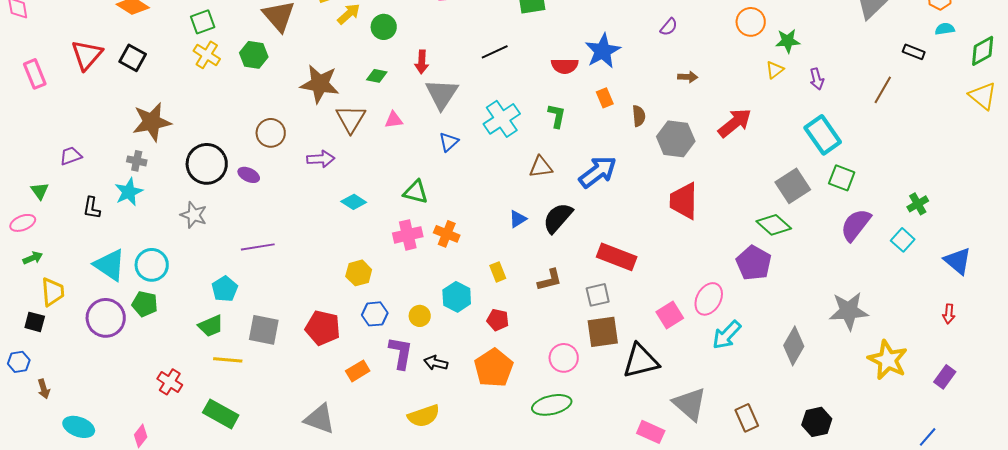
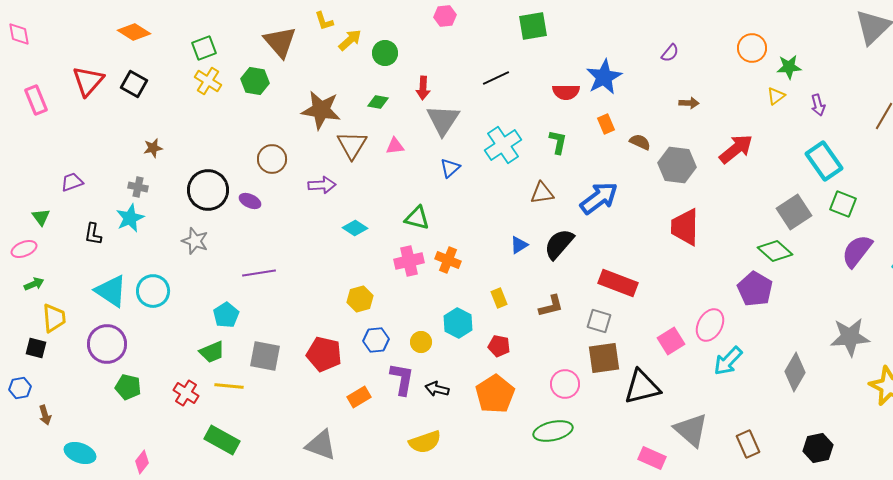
brown semicircle: (639, 116) -> (640, 142), turned -60
brown star: (152, 122) -> (153, 148), size x0.5
gray square: (598, 295) -> (599, 321), turned 30
green pentagon: (145, 304) -> (128, 387), moved
red cross: (170, 382) -> (186, 393), moved

